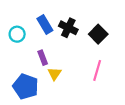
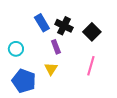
cyan circle: (17, 34) -> (16, 49), moved
purple rectangle: (43, 58) -> (56, 47), moved

